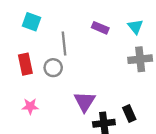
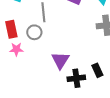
pink star: (30, 106) -> (16, 49), moved

